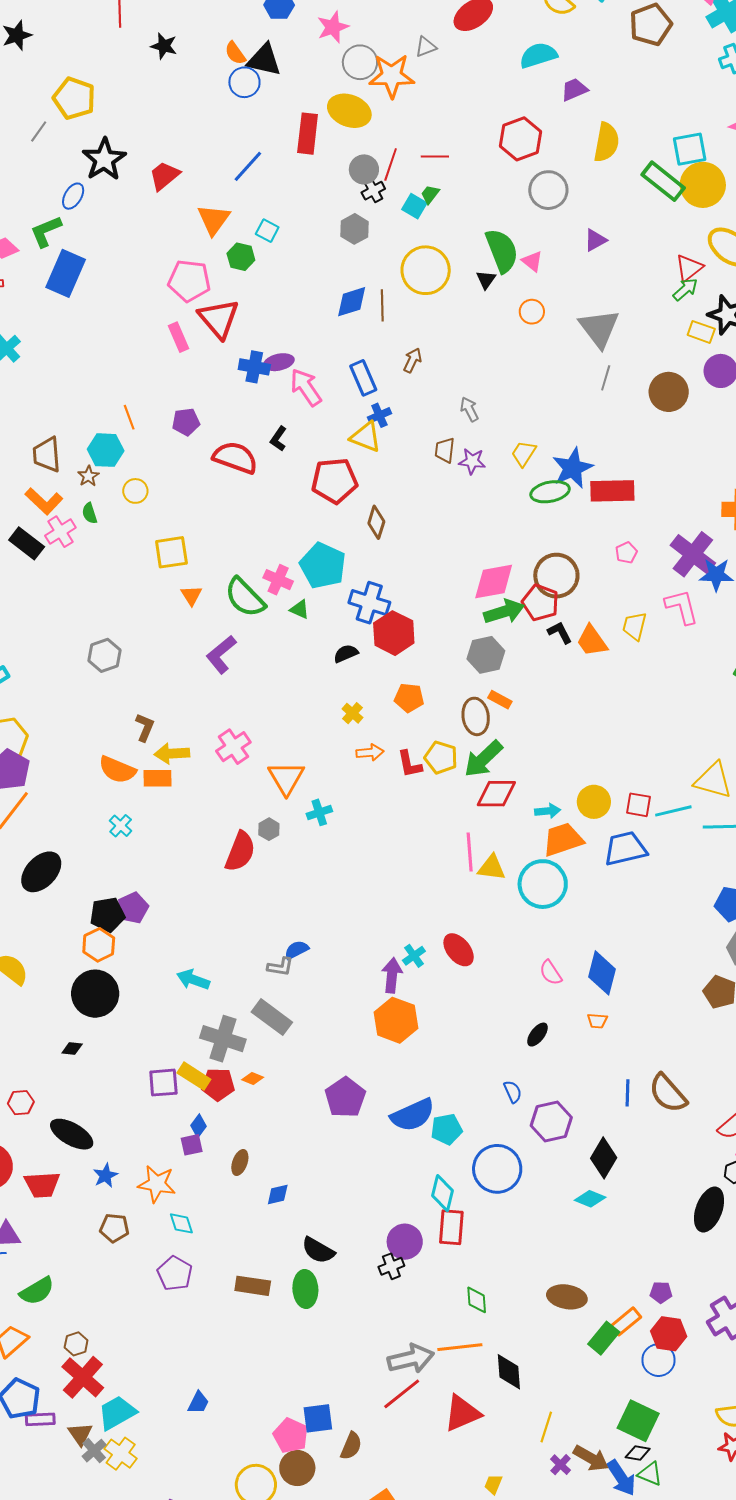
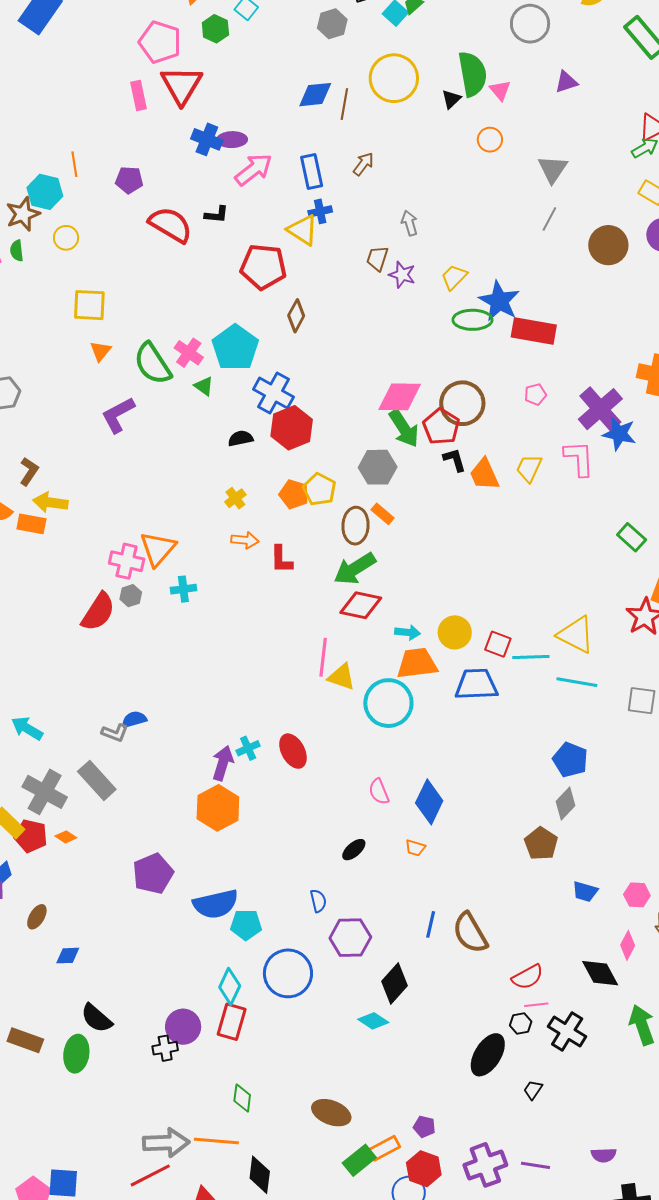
gray triangle: (599, 328) -> (553, 169), size x0.7
pink arrow: (306, 387) -> (254, 170), turned 75
black L-shape: (278, 439) -> (217, 215), turned -130
blue star: (573, 468) -> (499, 301), turned -30
brown star: (88, 476) -> (23, 214), size x1.6
green arrow: (504, 612) -> (404, 428), turned 63
pink cross: (233, 747) -> (127, 561), moved, turned 36
yellow pentagon: (441, 758) -> (319, 489), moved

